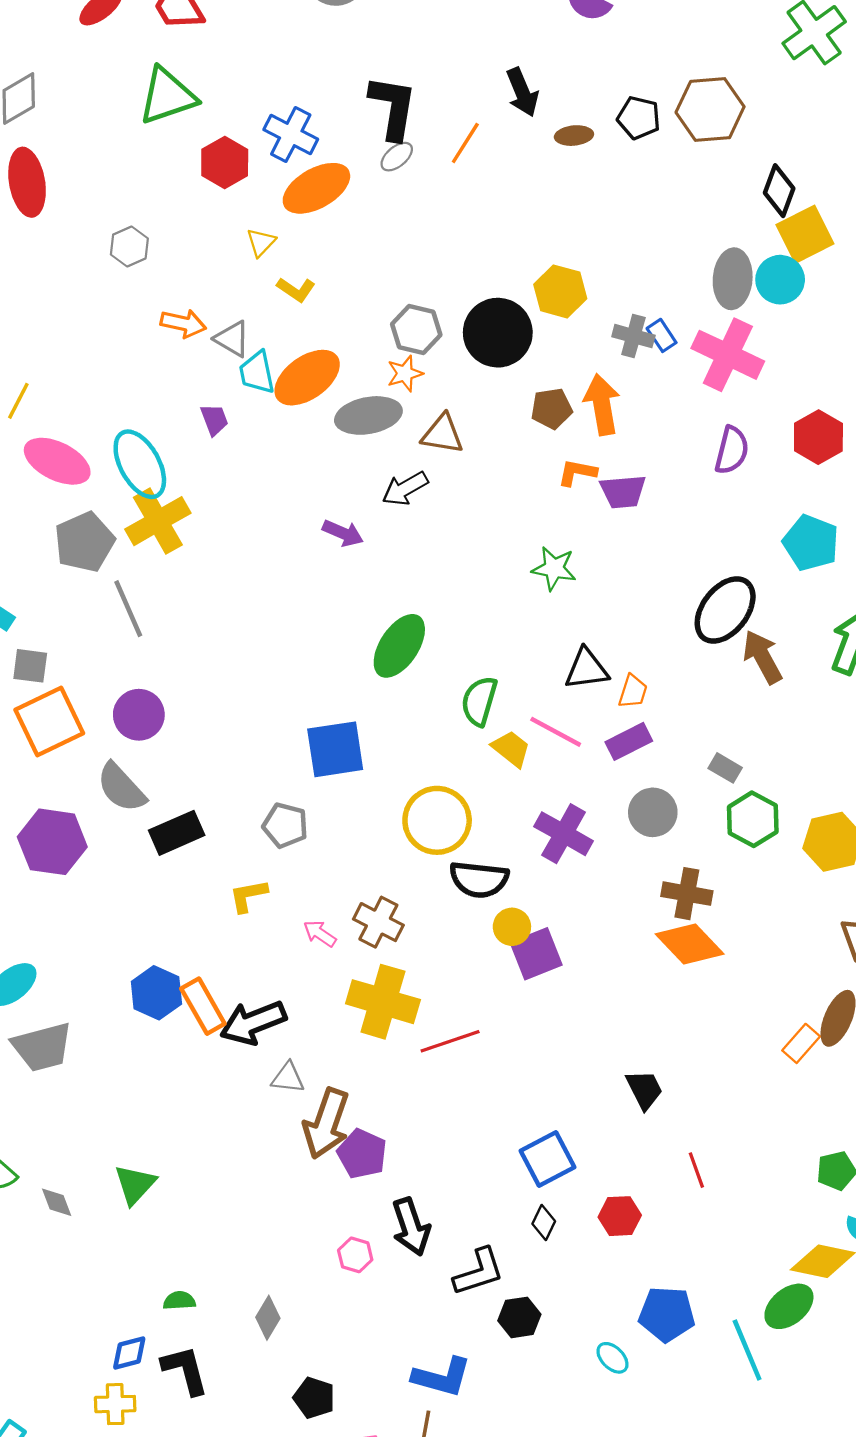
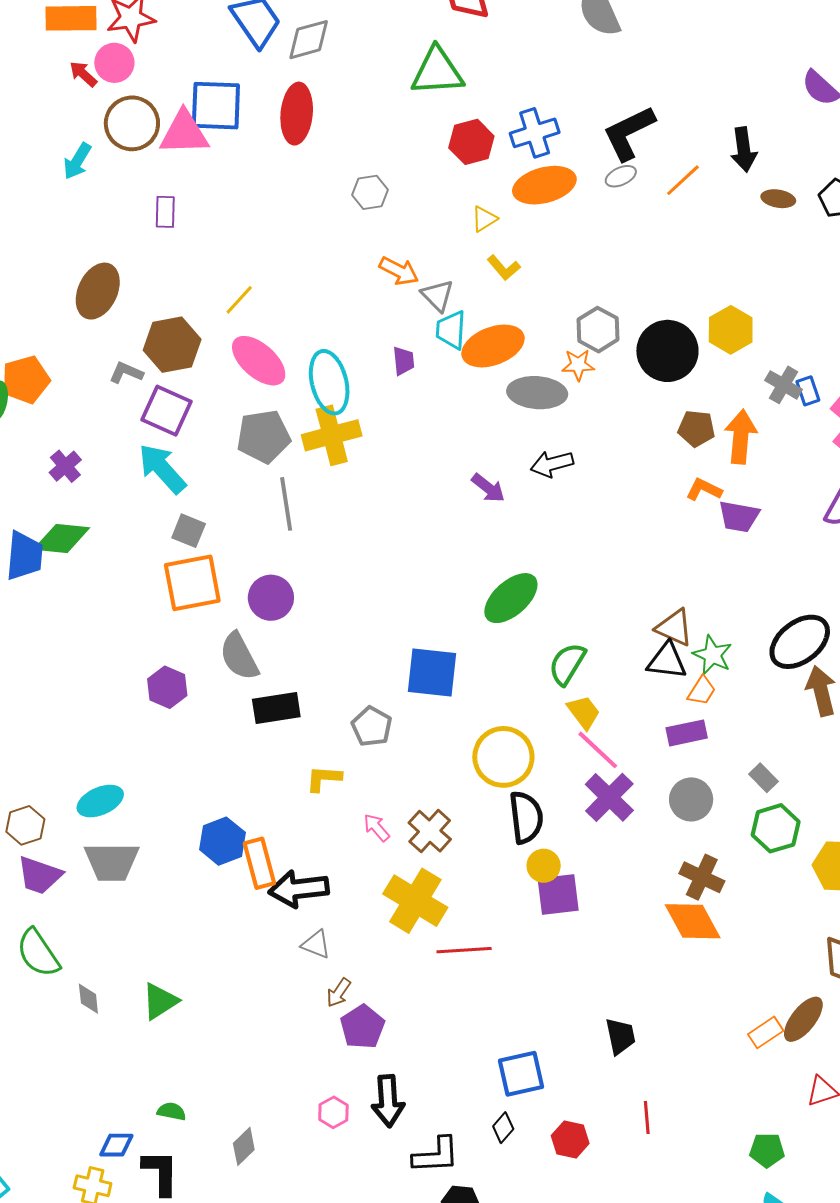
black L-shape: (393, 107) -> (629, 133), turned -140
blue cross: (291, 134) -> (535, 133), turned 30
brown triangle: (442, 434) -> (674, 628), moved
green star: (554, 568) -> (712, 655), moved
pink line: (556, 732) -> (598, 750), moved
purple hexagon: (52, 842) -> (167, 687), size x0.7
black semicircle: (479, 879) -> (526, 817), turned -118
brown arrow: (326, 1124) -> (339, 993), size x0.5

